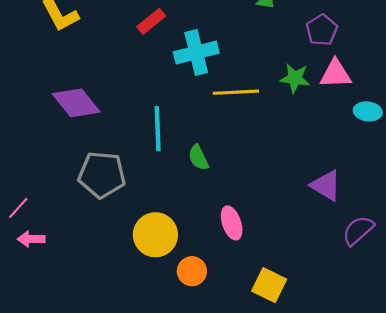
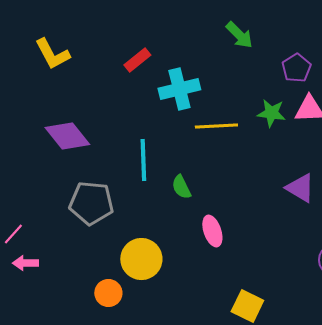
purple triangle: (326, 185) -> (300, 188), moved
pink ellipse: (232, 223) -> (212, 231), moved
orange circle: (192, 271) -> (108, 293), moved

